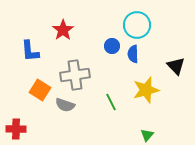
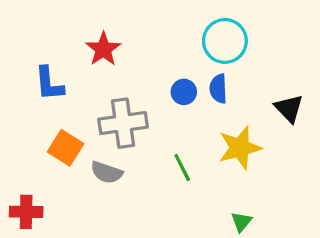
blue circle: (112, 46) -> (184, 92), moved

